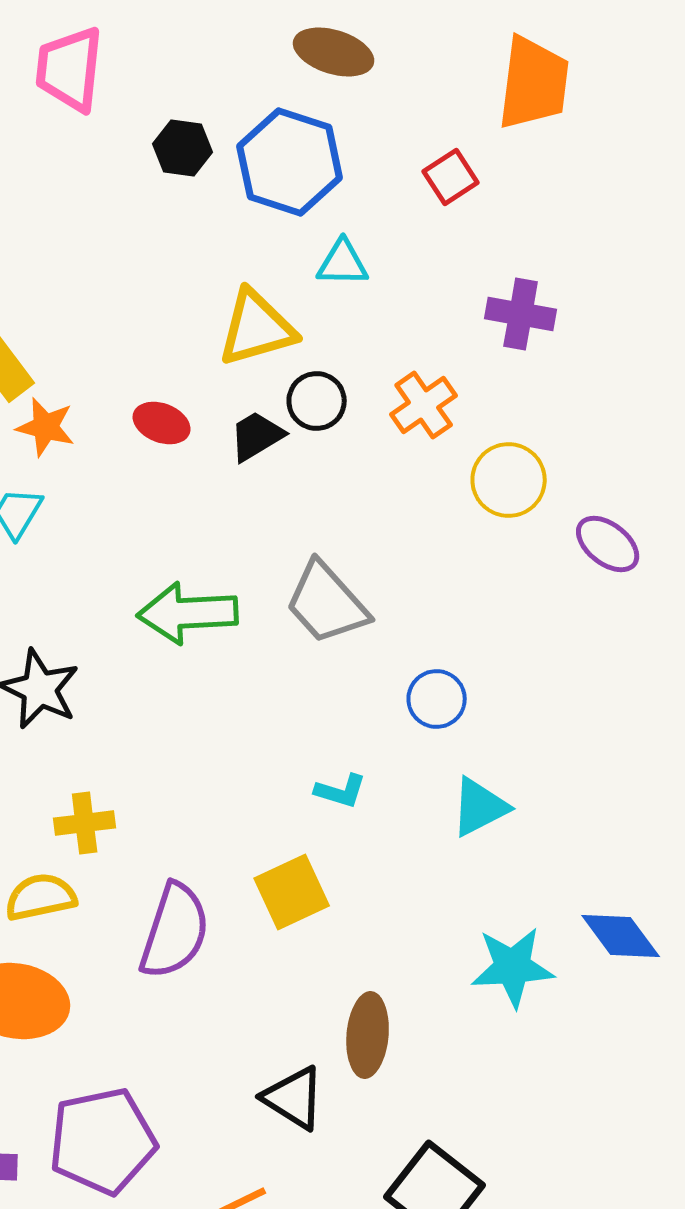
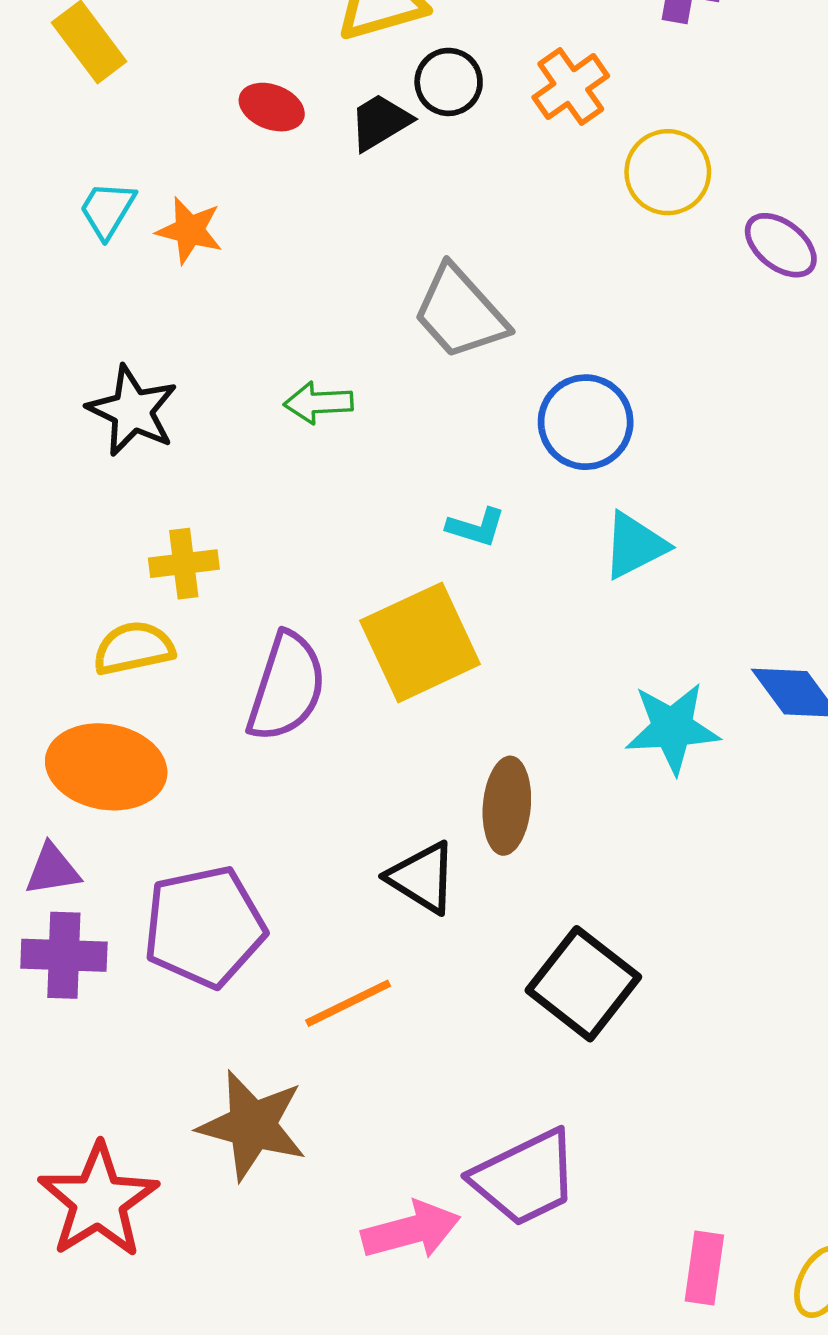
orange star: (46, 427) -> (189, 230), moved
green arrow: (188, 613) -> (318, 403), moved, size x0.6
blue circle: (437, 699) -> (586, 422), size x1.4
yellow square: (292, 892) -> (420, 642), size x1.4

